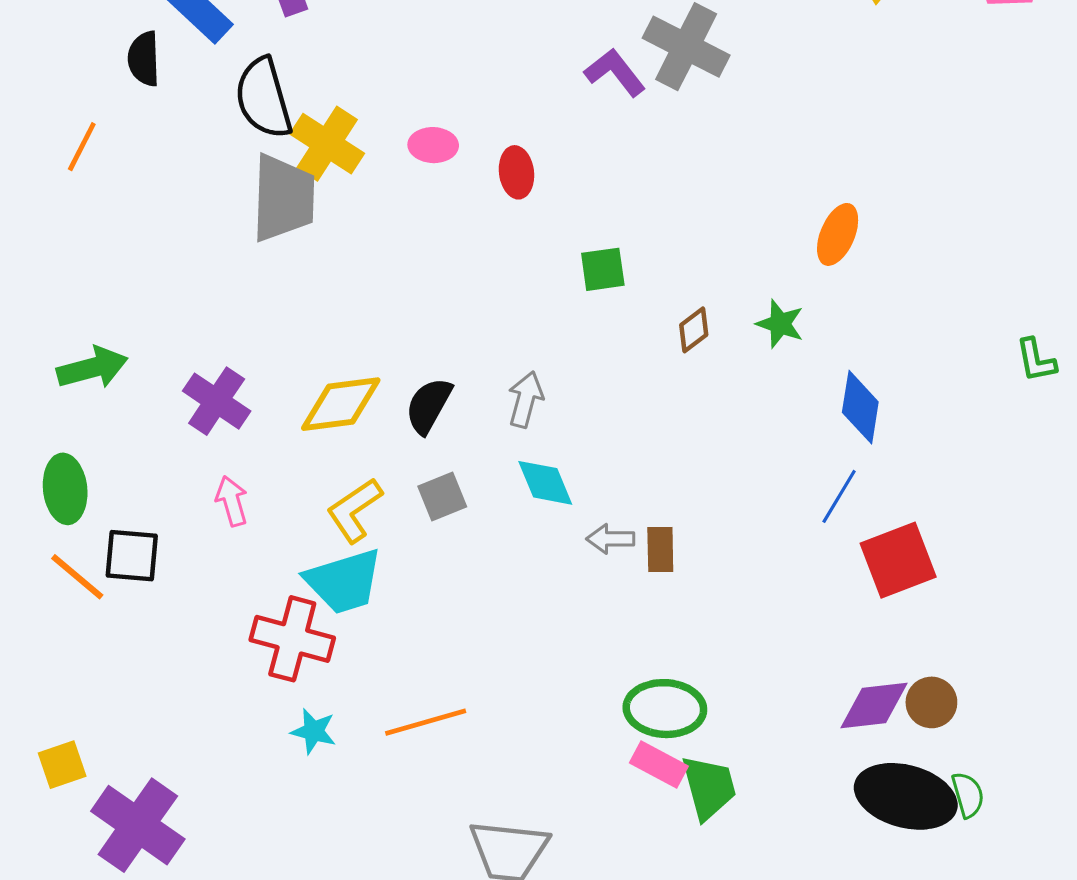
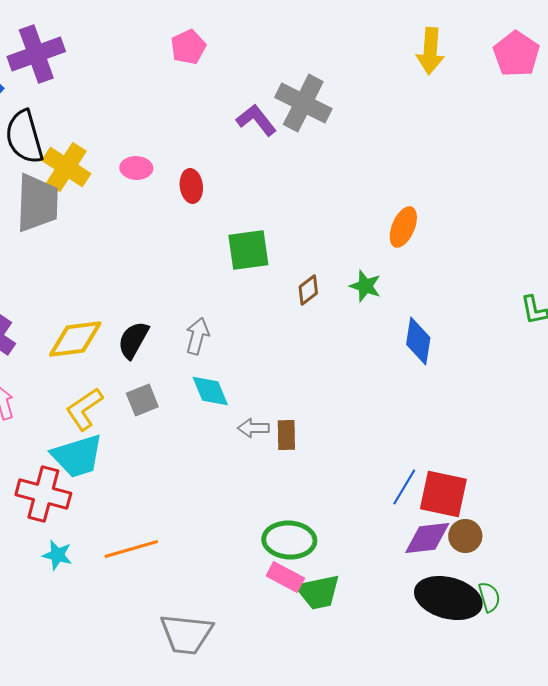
green square: (603, 269) -> (248, 250), size x1.4
blue line: (839, 496) -> (404, 487), moved
red square: (898, 560) -> (443, 494), moved, turned 33
green trapezoid: (709, 787) -> (318, 592), turned 93

